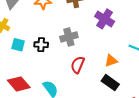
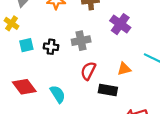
cyan square: (18, 45) -> (26, 45), turned -32
black rectangle: (110, 83) -> (108, 90), moved, turned -30

